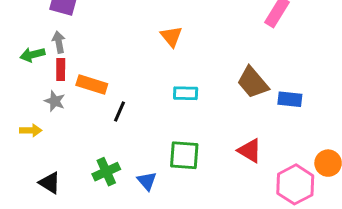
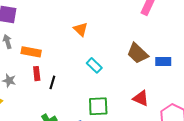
red rectangle: (61, 70) -> (37, 74), moved
orange rectangle: (92, 85) -> (31, 52), moved
cyan rectangle: (186, 93) -> (94, 65), turned 49

